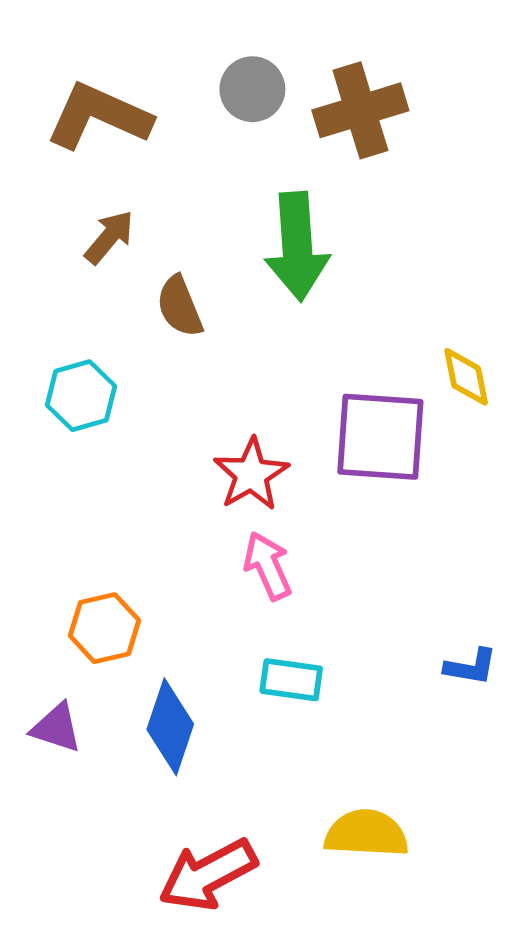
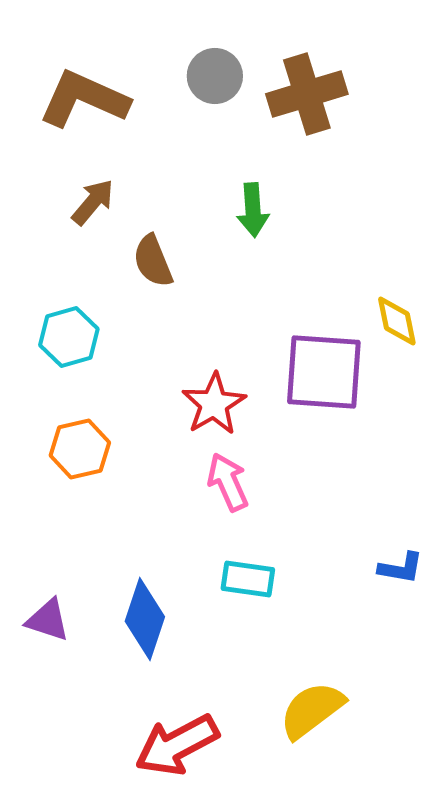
green arrow: (297, 247) -> (253, 210), size x0.6
orange hexagon: (104, 628) -> (80, 449), moved
yellow semicircle: (366, 834) -> (312, 710), turned -40

